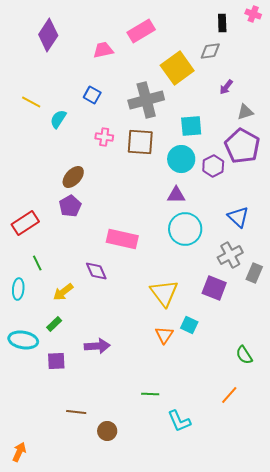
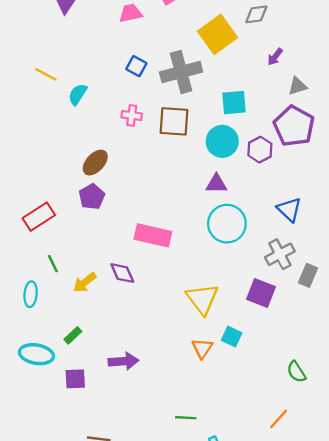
blue square: (92, 95) -> (136, 66), moved
yellow arrow: (63, 292) -> (85, 282), moved

